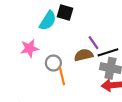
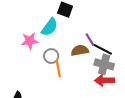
cyan semicircle: (48, 21) -> (50, 27), moved
black line: (108, 52) -> (103, 49), turned 42

